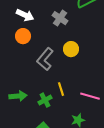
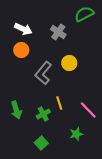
green arrow: (18, 96) -> (16, 110), turned 78
pink line: (90, 96) -> (88, 110), turned 30

